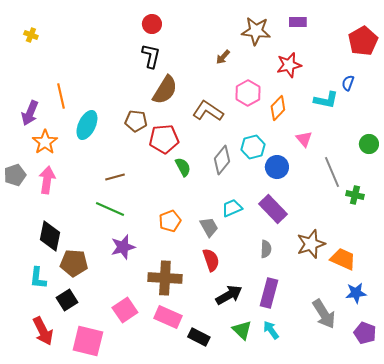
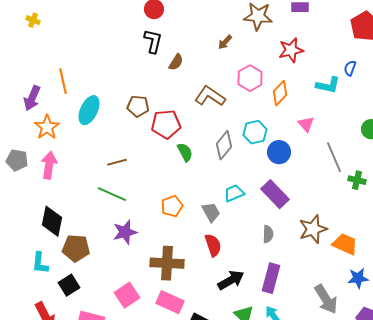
brown semicircle: (165, 90) -> (176, 62), moved, size x0.6
gray pentagon: (15, 175) -> (17, 160), turned 30

